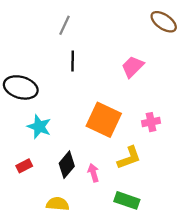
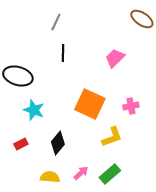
pink arrow: (93, 173) -> (81, 173), moved, turned 63
green rectangle: (127, 200) -> (110, 174), turned -60

